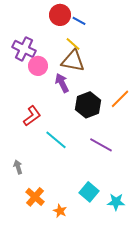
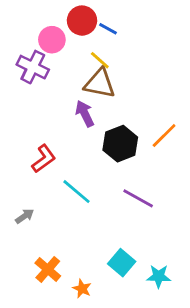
pink circle: (38, 66) -> (52, 40), moved
gray arrow: (18, 167) -> (25, 216), moved, turned 72

